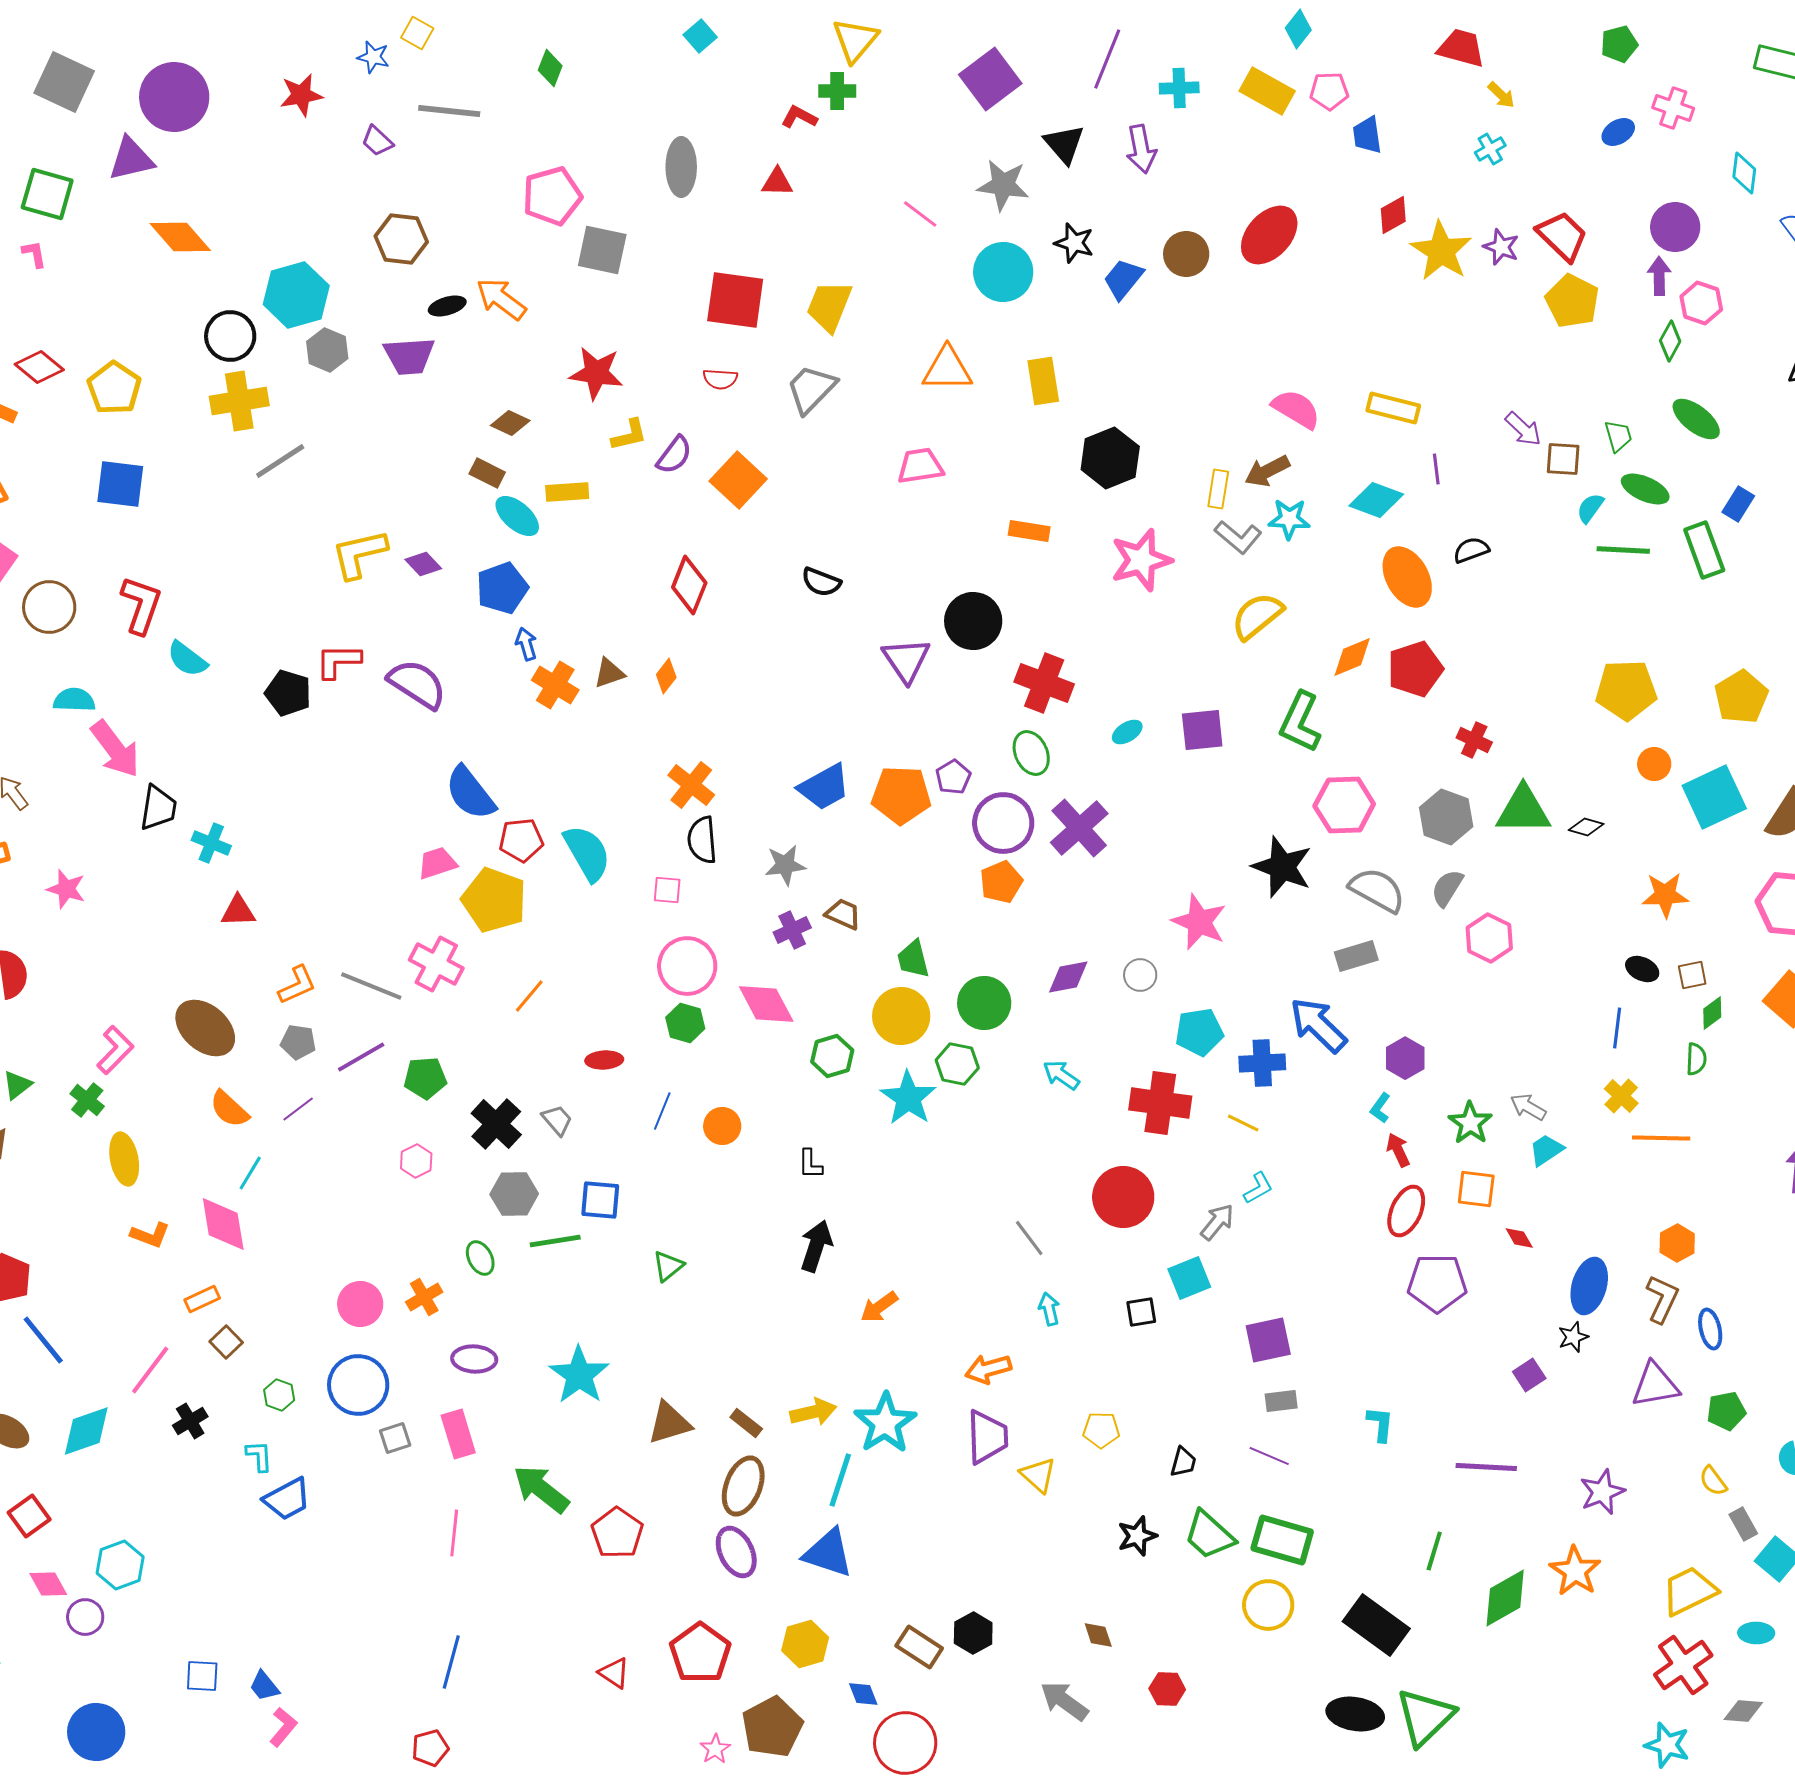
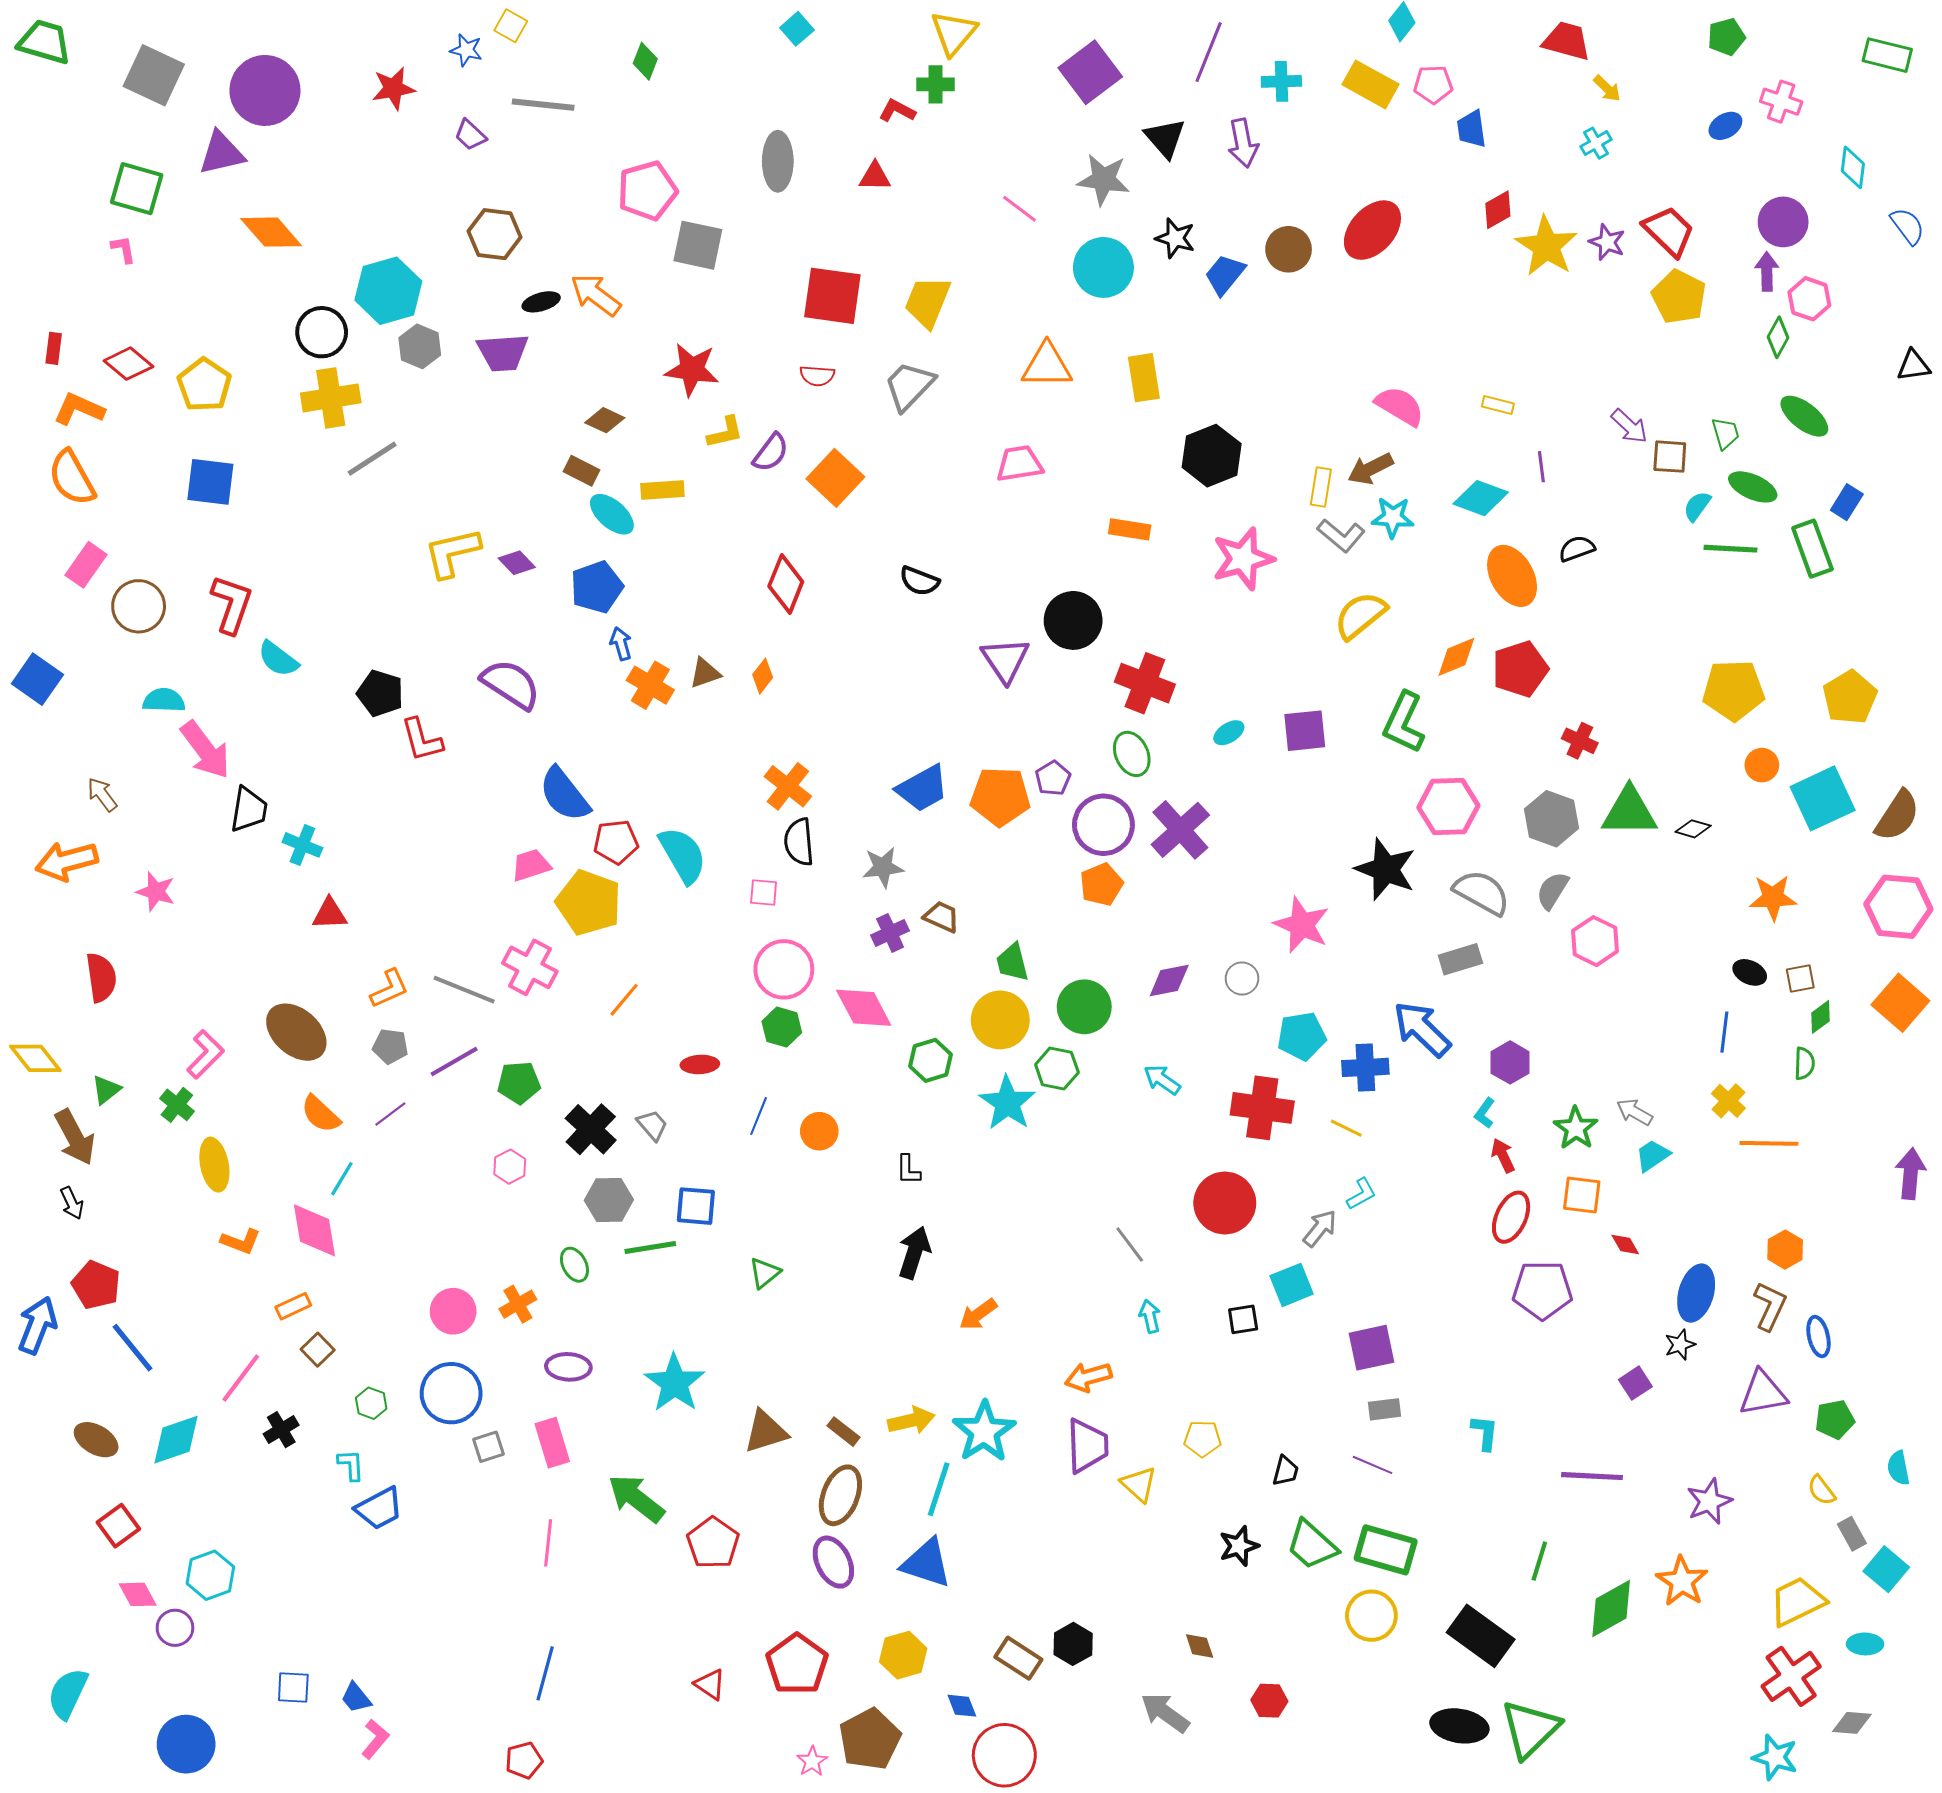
yellow rectangle: (1393, 408) -> (1498, 405), size x0.6
red L-shape: (338, 661) -> (422, 740), moved, turned -105

